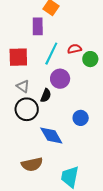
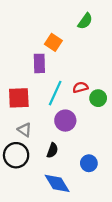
black semicircle: (46, 95) -> (52, 150), moved
black circle: (27, 109) -> (16, 155), moved

